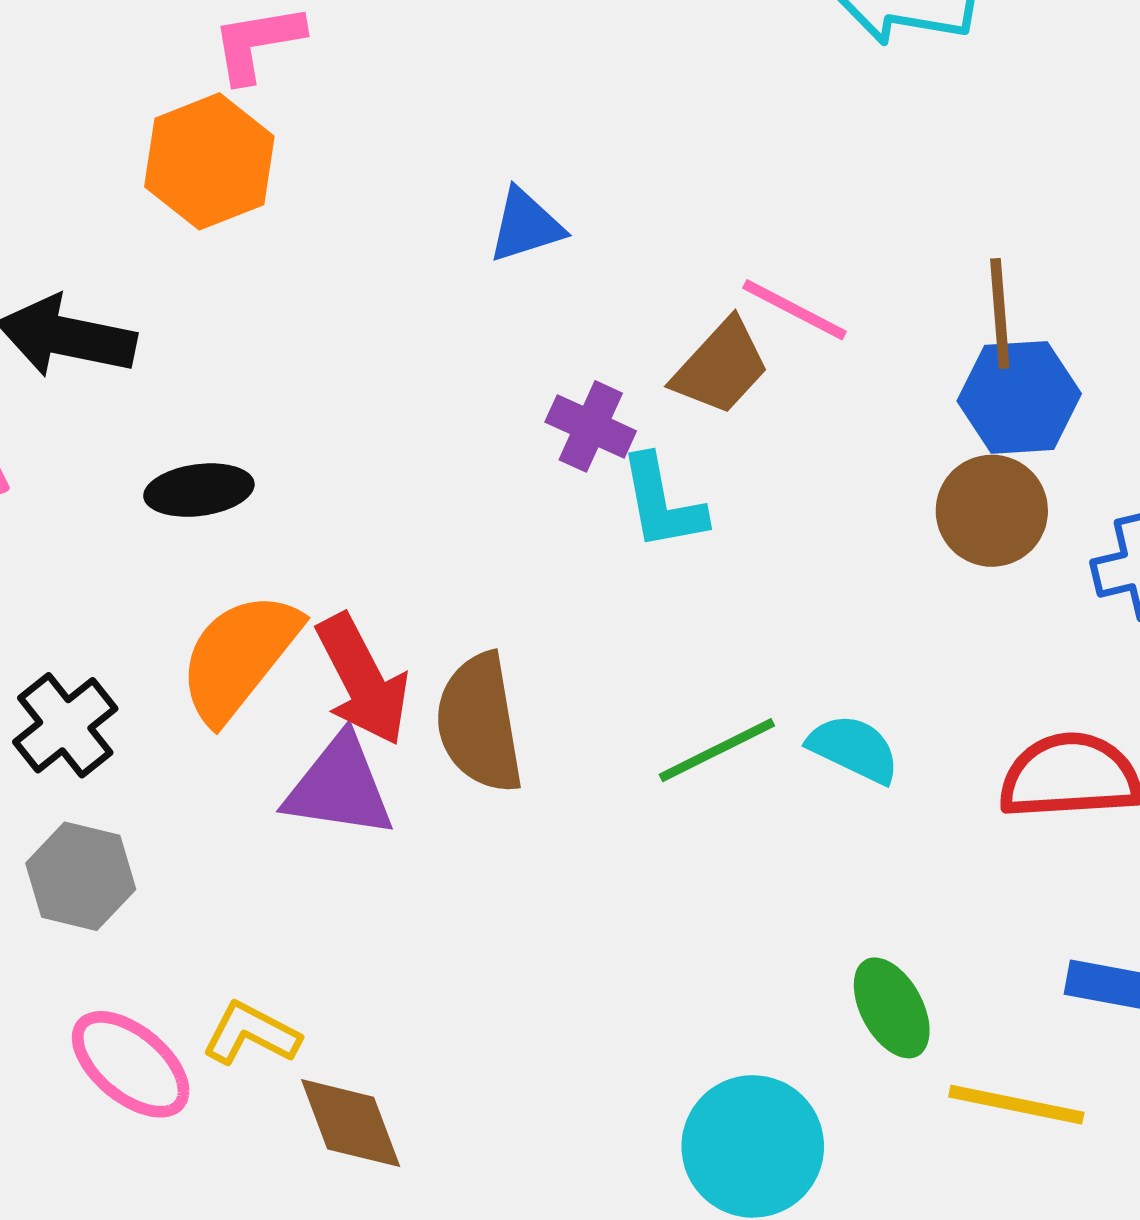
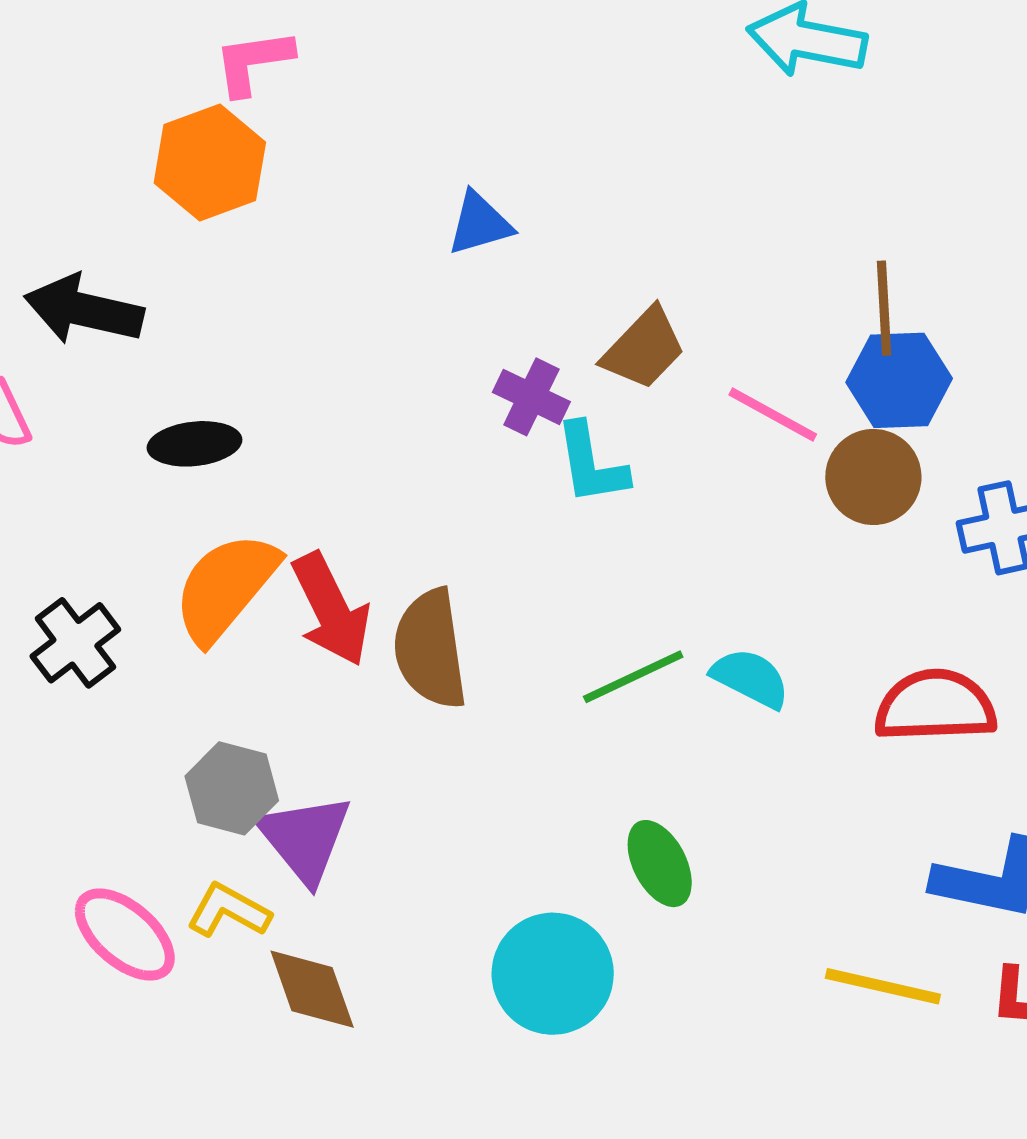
pink line: (795, 310) -> (773, 415), moved
purple triangle: (339, 787) -> (305, 838), moved, turned 41
gray hexagon: (81, 876) -> (232, 788), moved
green ellipse: (892, 1008) -> (660, 864), moved
cyan circle: (753, 1146) -> (553, 974), moved

